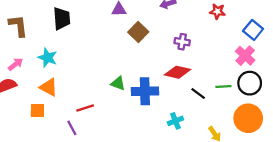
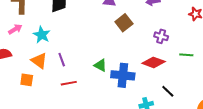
pink arrow: (15, 64) -> (15, 29), moved
green line: (223, 87) -> (186, 55), moved
black line: (198, 93) -> (168, 91), moved
purple line: (72, 128) -> (62, 60), moved

